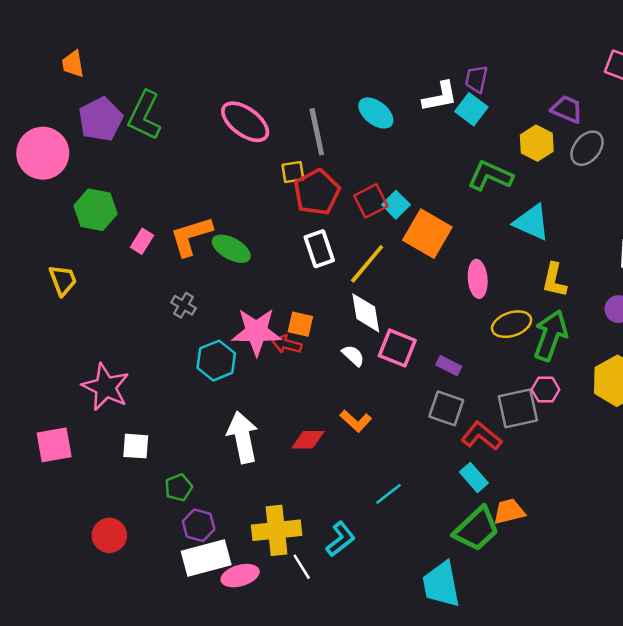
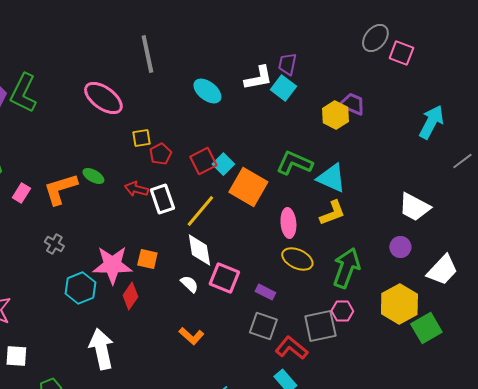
purple trapezoid: (567, 109) -> (352, 104), moved
gray line: (317, 132) -> (147, 54), moved
gray ellipse: (587, 148) -> (375, 38), moved
green L-shape: (490, 176) -> (294, 163), moved
red pentagon: (317, 192) -> (160, 154), size x0.6
green ellipse: (231, 249) -> (93, 176), moved, size x0.7
yellow L-shape: (554, 280) -> (332, 213), moved, turned -124
yellow ellipse: (512, 324) -> (297, 259), moved, turned 44
red arrow: (287, 344) -> (136, 189), moved
red diamond: (308, 440) -> (130, 296), moved, turned -56

